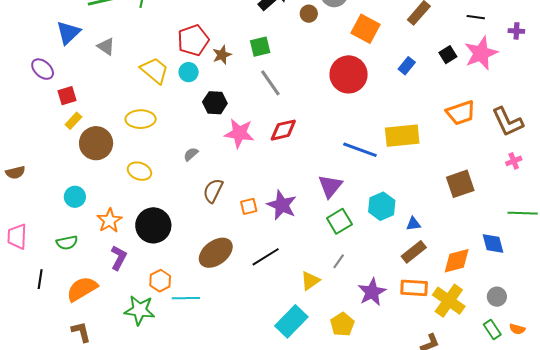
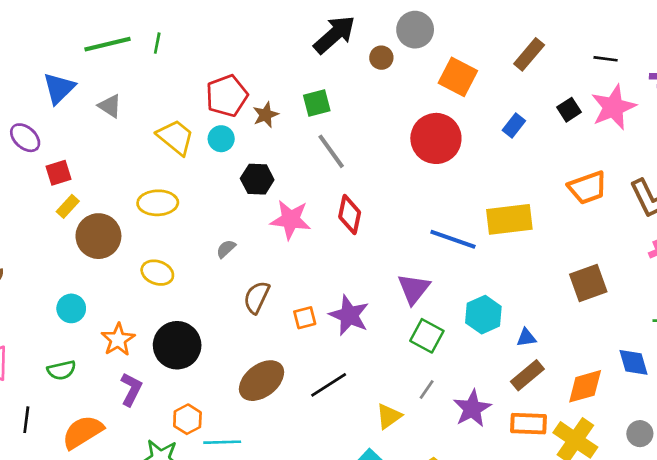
red diamond: (283, 130) -> (350, 215), turned -64
green square: (339, 221) -> (427, 336), turned -30
purple star: (372, 292) -> (472, 409), moved

